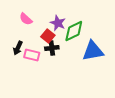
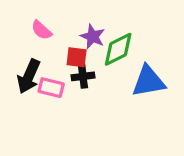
red square: (48, 36) -> (77, 57), turned -32
black arrow: (18, 48) -> (29, 76), size x1.5

